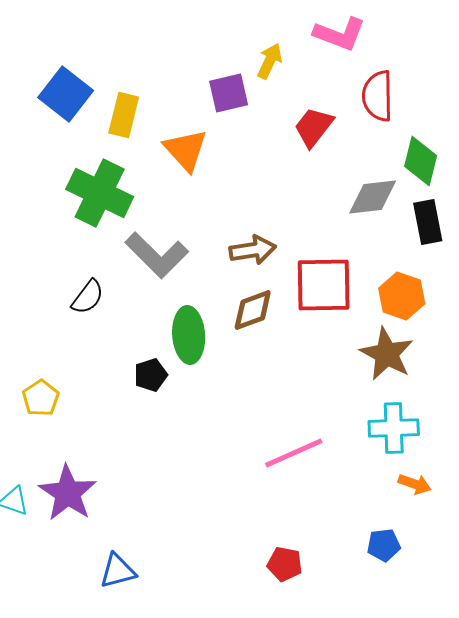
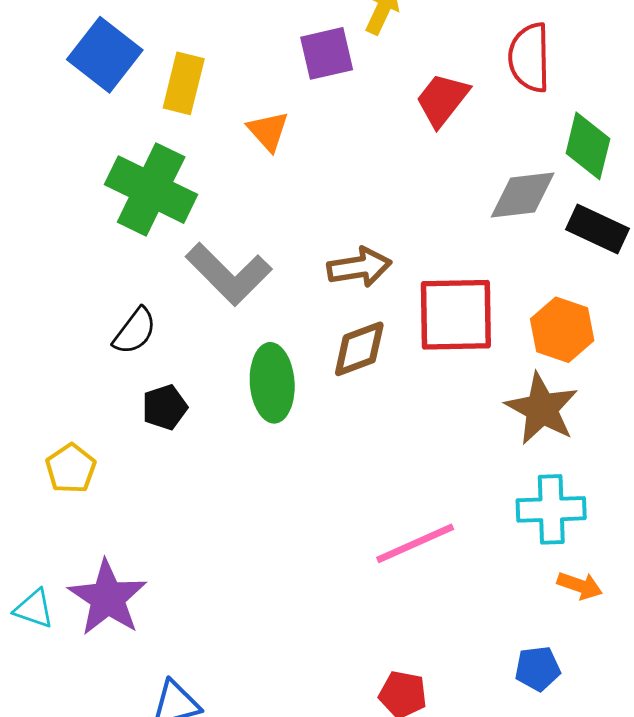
orange triangle: (186, 150) -> (268, 131), size x0.7
black rectangle: (428, 222) -> (597, 229), turned -54
black pentagon: (151, 375) -> (165, 407), moved

